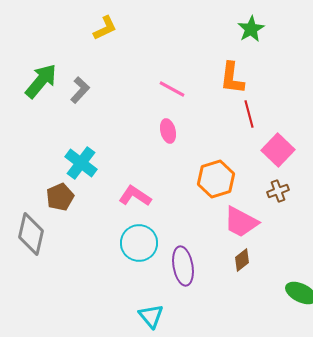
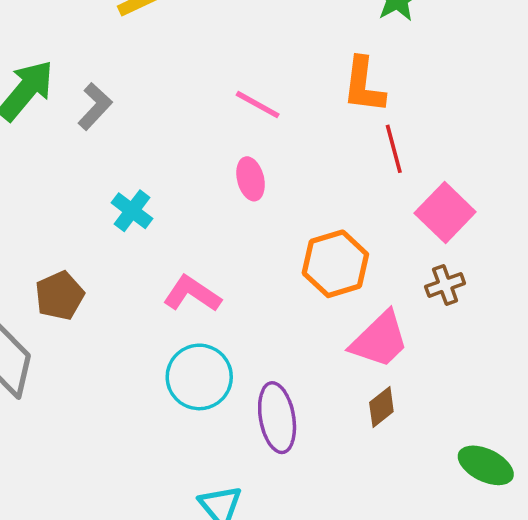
cyan cross: (81, 163) -> (132, 211), moved, size x0.7
pink trapezoid: (241, 222) -> (380, 340), turned -72

